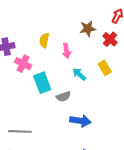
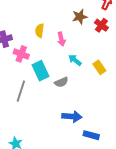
yellow rectangle: (105, 68) -> (99, 67), moved
blue arrow: (80, 121) -> (72, 117), moved
gray line: (20, 131) -> (21, 91), moved, turned -70

